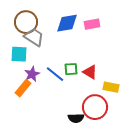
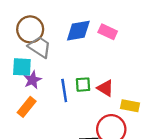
pink rectangle: (92, 24) -> (108, 32), turned 35
purple star: (32, 74) -> (33, 80), moved
blue line: (55, 74) -> (64, 90), turned 42

